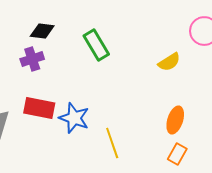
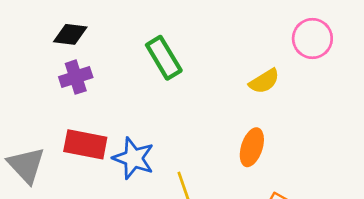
black diamond: (42, 31) -> (70, 34), moved
orange ellipse: (175, 120) -> (252, 147), moved

